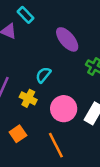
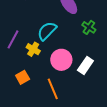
cyan semicircle: (43, 75) -> (47, 31), size x1.5

